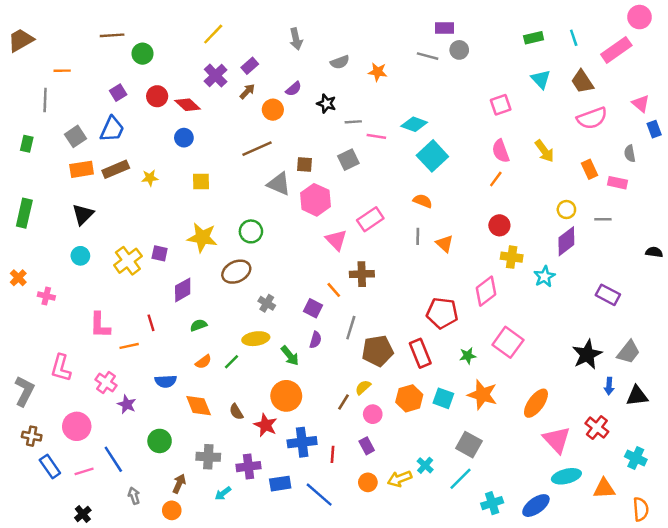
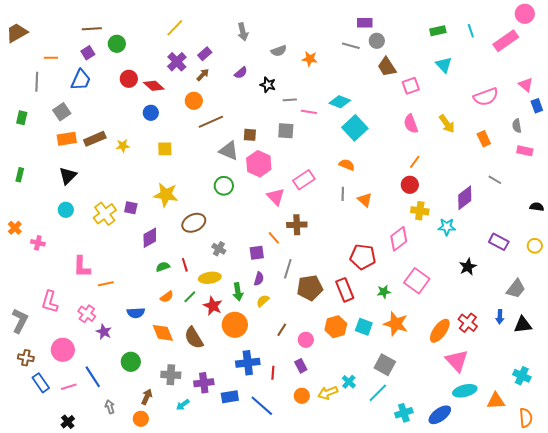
brown trapezoid: (582, 82) -> (387, 67), moved
purple square: (118, 93) -> (88, 53), moved
orange circle: (273, 110) -> (194, 101), moved
blue trapezoid: (112, 129) -> (81, 80), moved
gray square: (348, 160) -> (286, 131), turned 30
orange line: (496, 179) -> (415, 162), moved
pink rectangle: (618, 183) -> (525, 151), moved
yellow circle: (566, 210) -> (535, 246), moved
green rectangle: (24, 213) -> (20, 175), size x0.6
gray line: (603, 219) -> (495, 180), turned 32
green circle: (251, 231) -> (224, 186), moved
cyan star: (544, 277) -> (447, 227), turned 30
purple square: (313, 308) -> (257, 253), turned -35
red line: (151, 323) -> (185, 265), moved
black star: (587, 354) -> (468, 267), moved, size x0.7
green arrow: (290, 356) -> (238, 292), turned 30
yellow semicircle: (363, 387) -> (263, 301), moved
brown semicircle: (236, 412) -> (194, 338), size x1.6
red star: (266, 425) -> (213, 306), moved
red cross: (597, 428) -> (468, 323), moved

